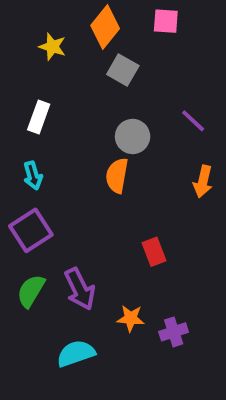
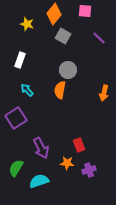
purple line: (193, 121) -> (99, 38), moved
cyan arrow: (33, 176) -> (27, 90), moved, turned 152
red rectangle: (154, 252) -> (79, 145), moved
green semicircle: (31, 291) -> (16, 168), moved

